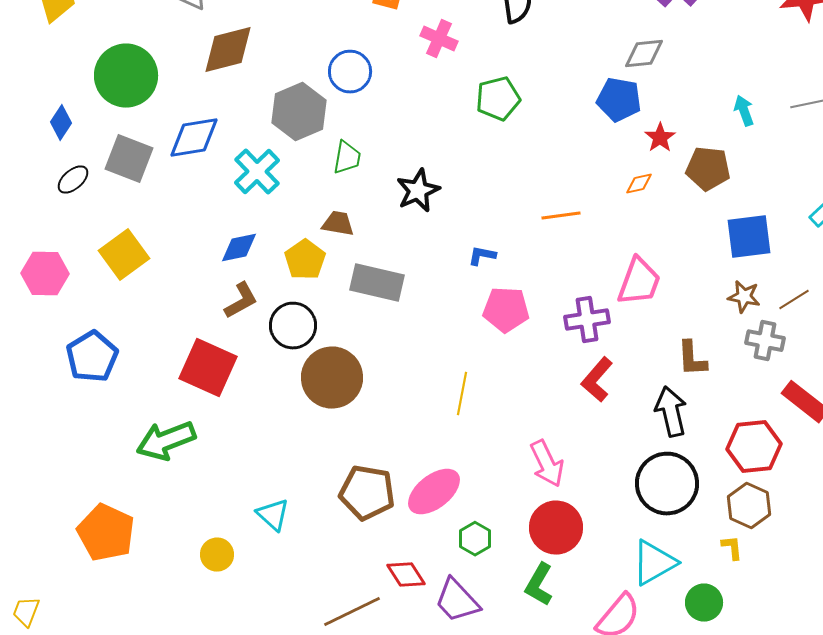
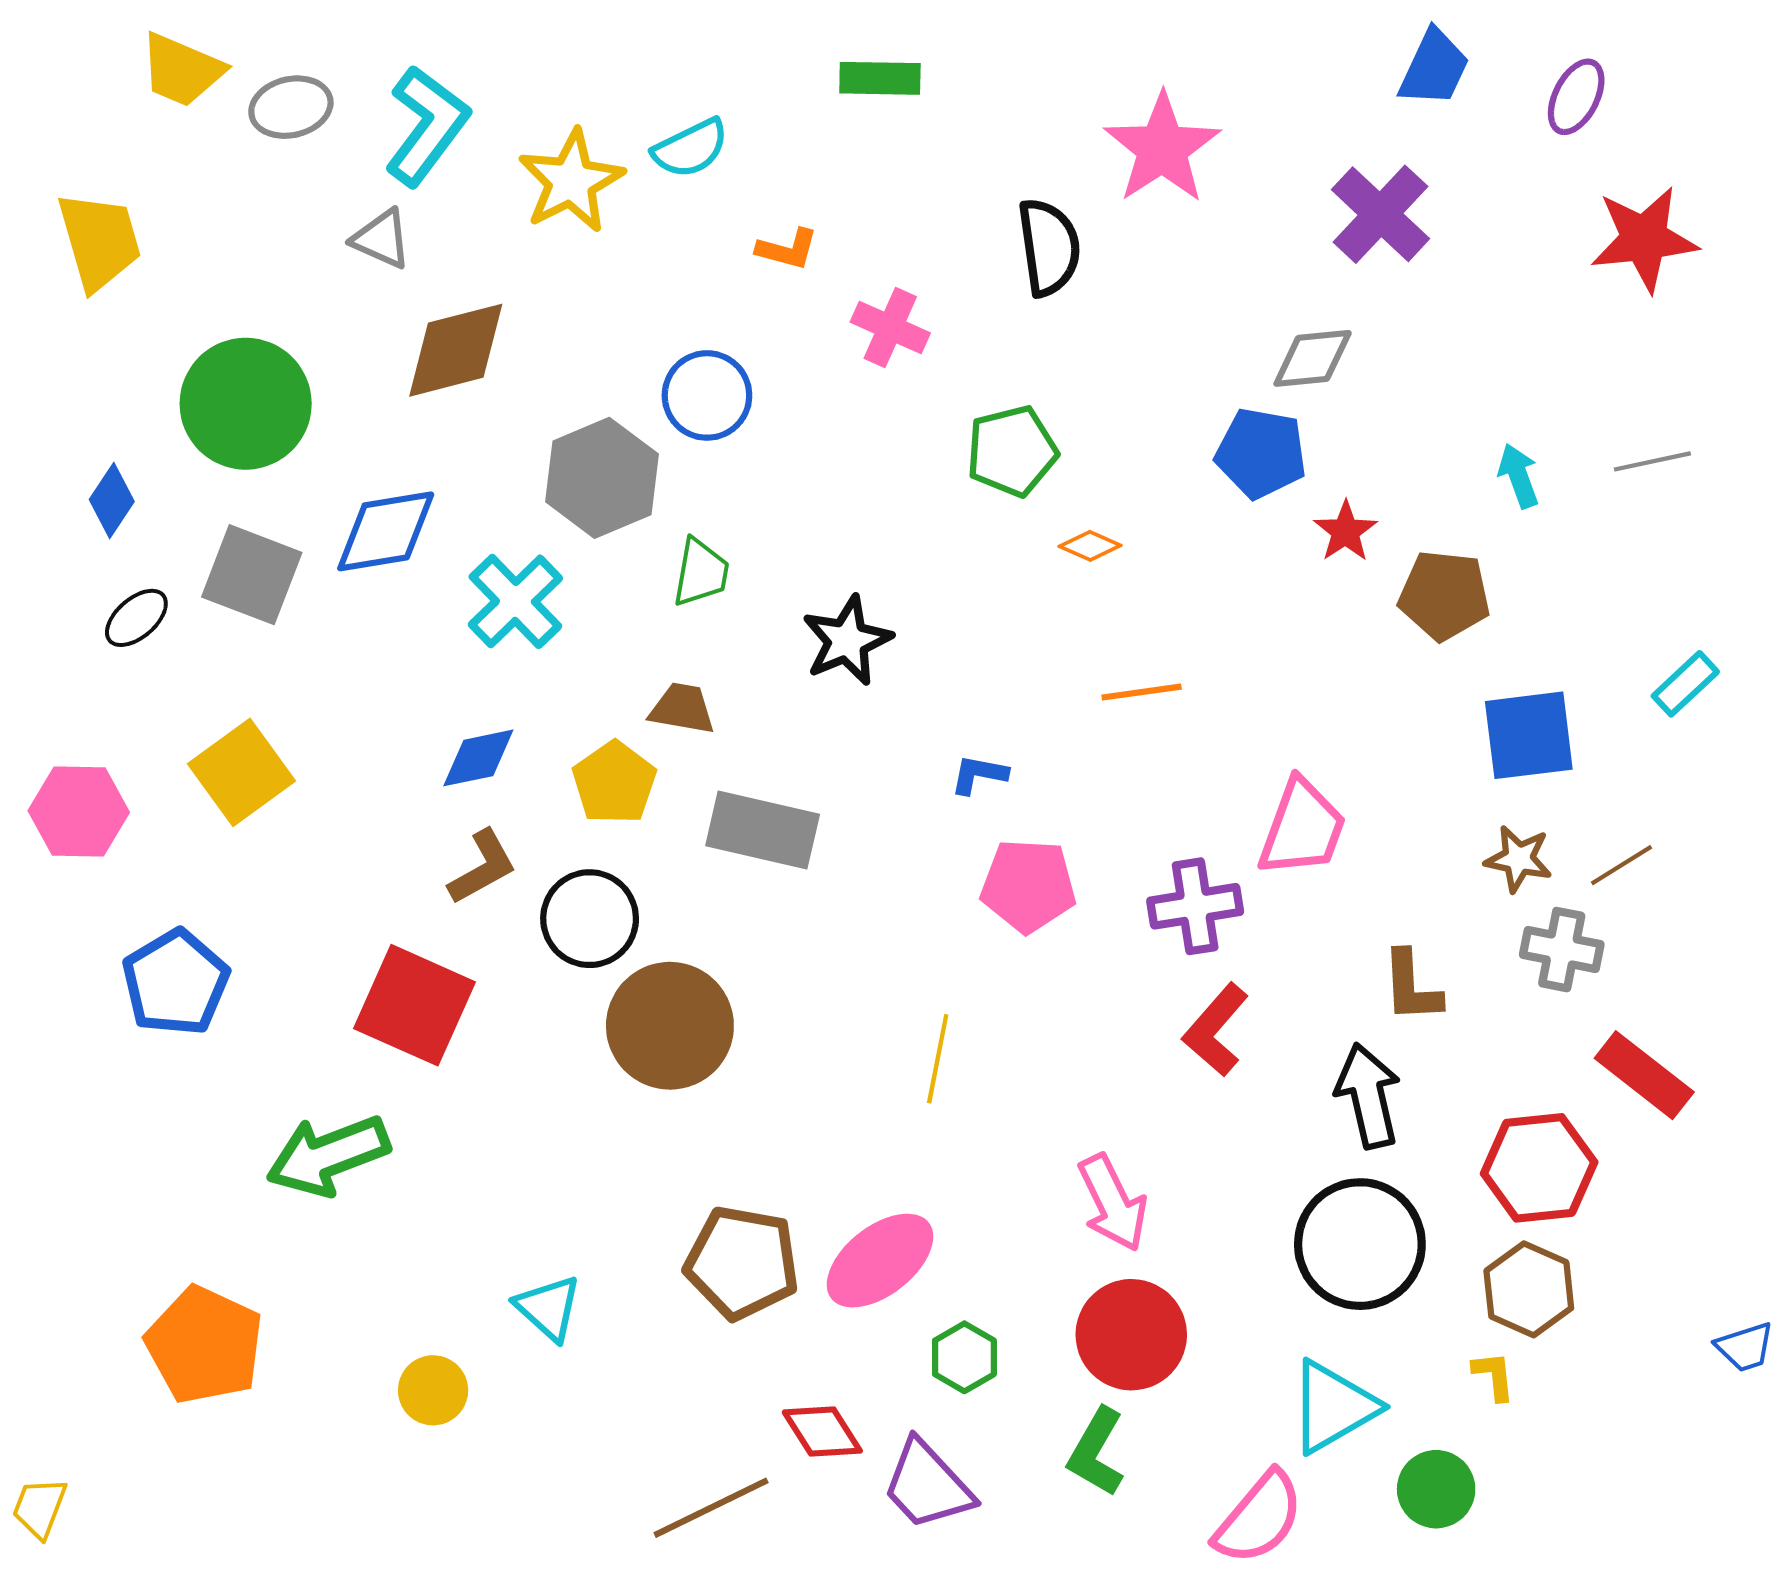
orange diamond: (639, 184) -> (1090, 546), moved, turned 36

